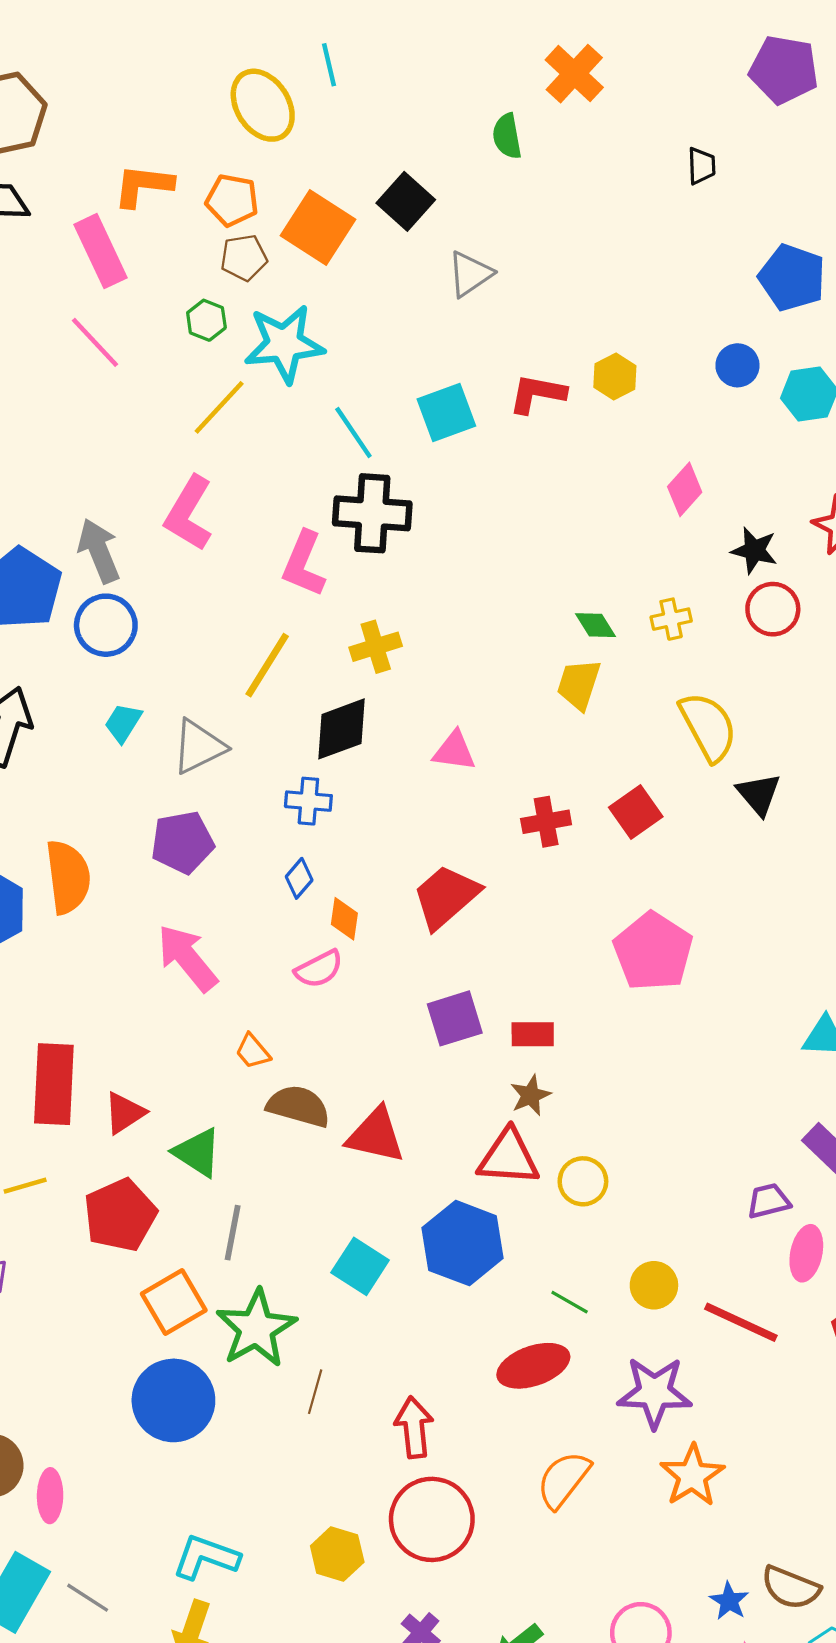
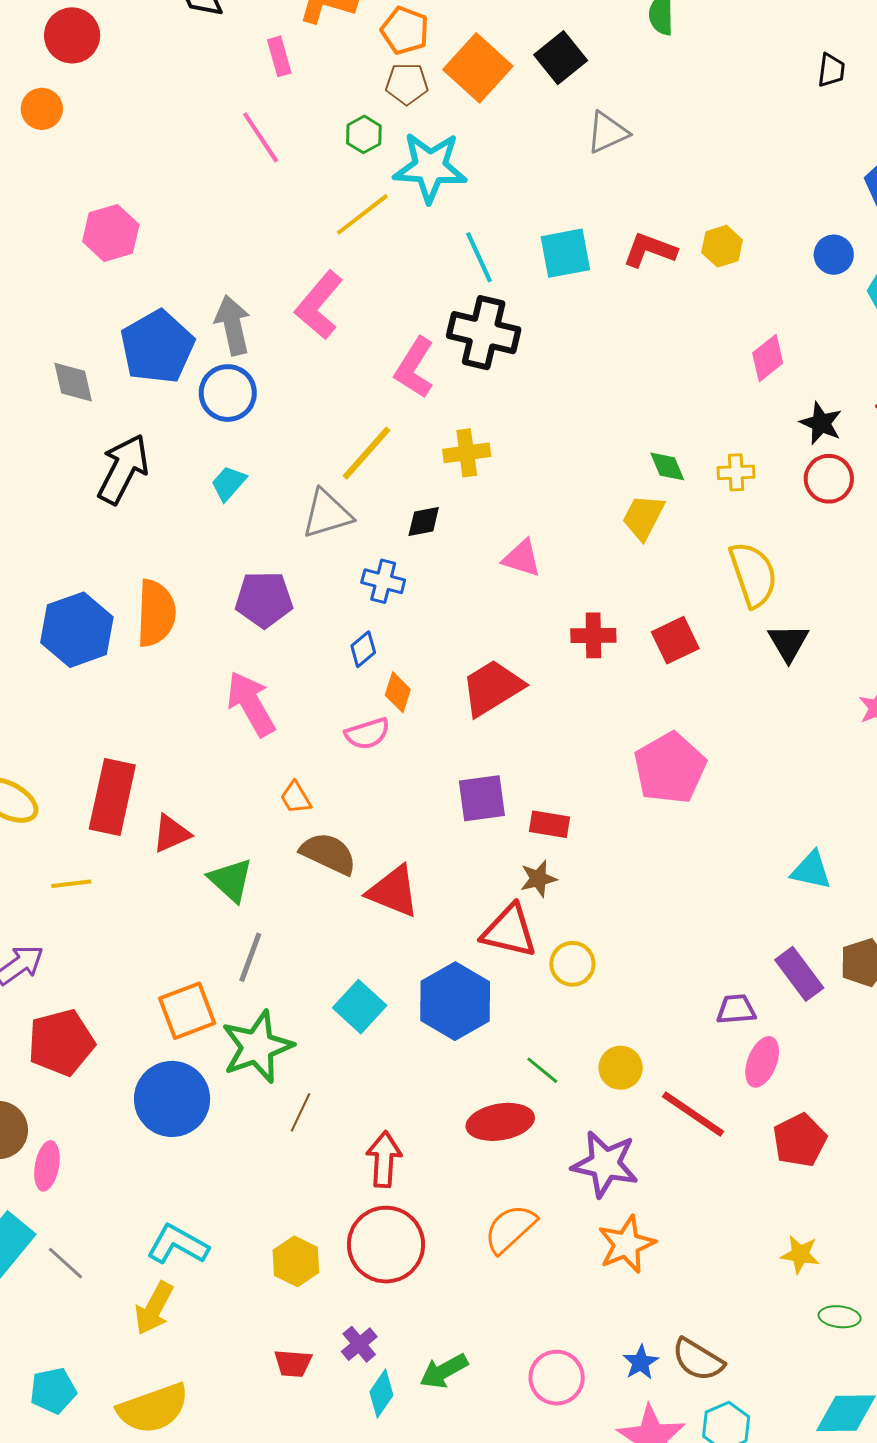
pink rectangle: (101, 251) -> (279, 56), size x0.6
black diamond: (341, 729) -> (424, 521), size x0.6
gray triangle: (199, 747) -> (327, 514), moved
red pentagon: (120, 1215) -> (61, 1042), moved

